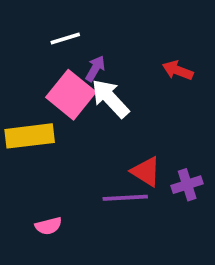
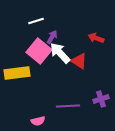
red triangle: (146, 172) -> (79, 61), moved
pink semicircle: (48, 226) -> (38, 121), moved

